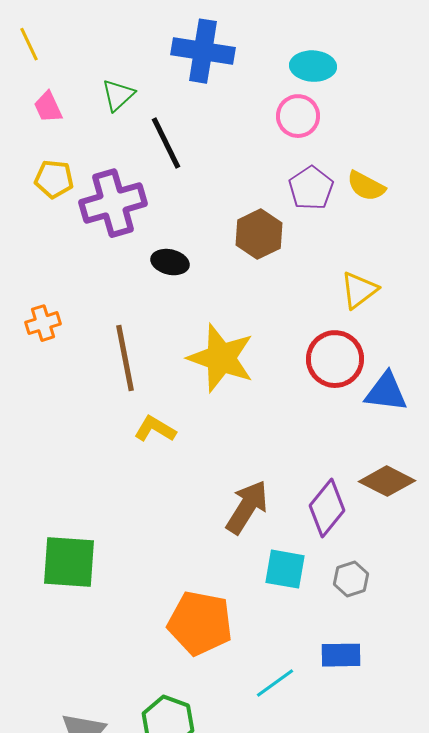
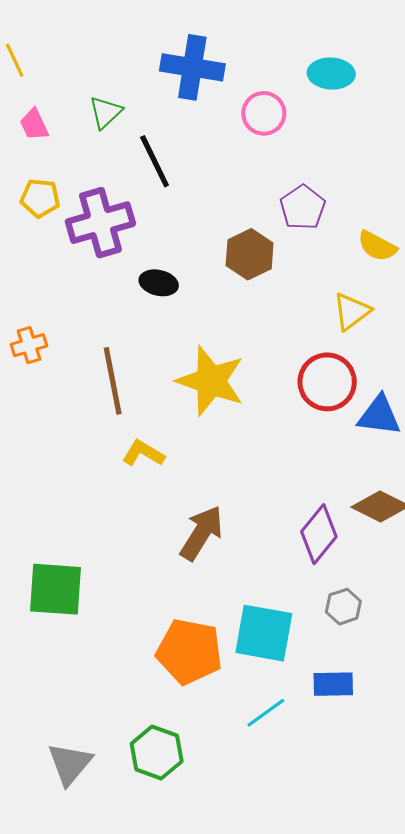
cyan ellipse: (313, 66) -> (331, 74), moved
pink circle: (298, 116) -> (264, 113), moved
yellow semicircle: (366, 186) -> (377, 246), moved
brown arrow: (247, 507) -> (202, 533), moved
cyan square: (285, 569) -> (264, 633), moved, size x1.4

